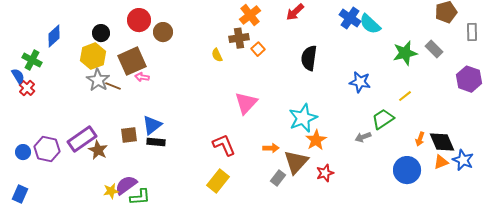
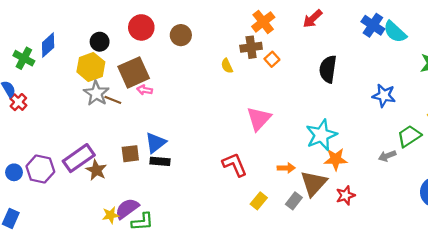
brown circle: (163, 32) -> (181, 35), moved
green cross: (32, 60) -> (24, 58), moved
orange star: (316, 140) -> (336, 159), turned 30
yellow rectangle: (218, 181) -> (259, 201), moved, size x0.7

